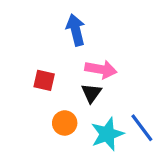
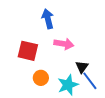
red square: (44, 80) -> (28, 51), size x1.5
black triangle: (91, 93) -> (82, 67), moved

